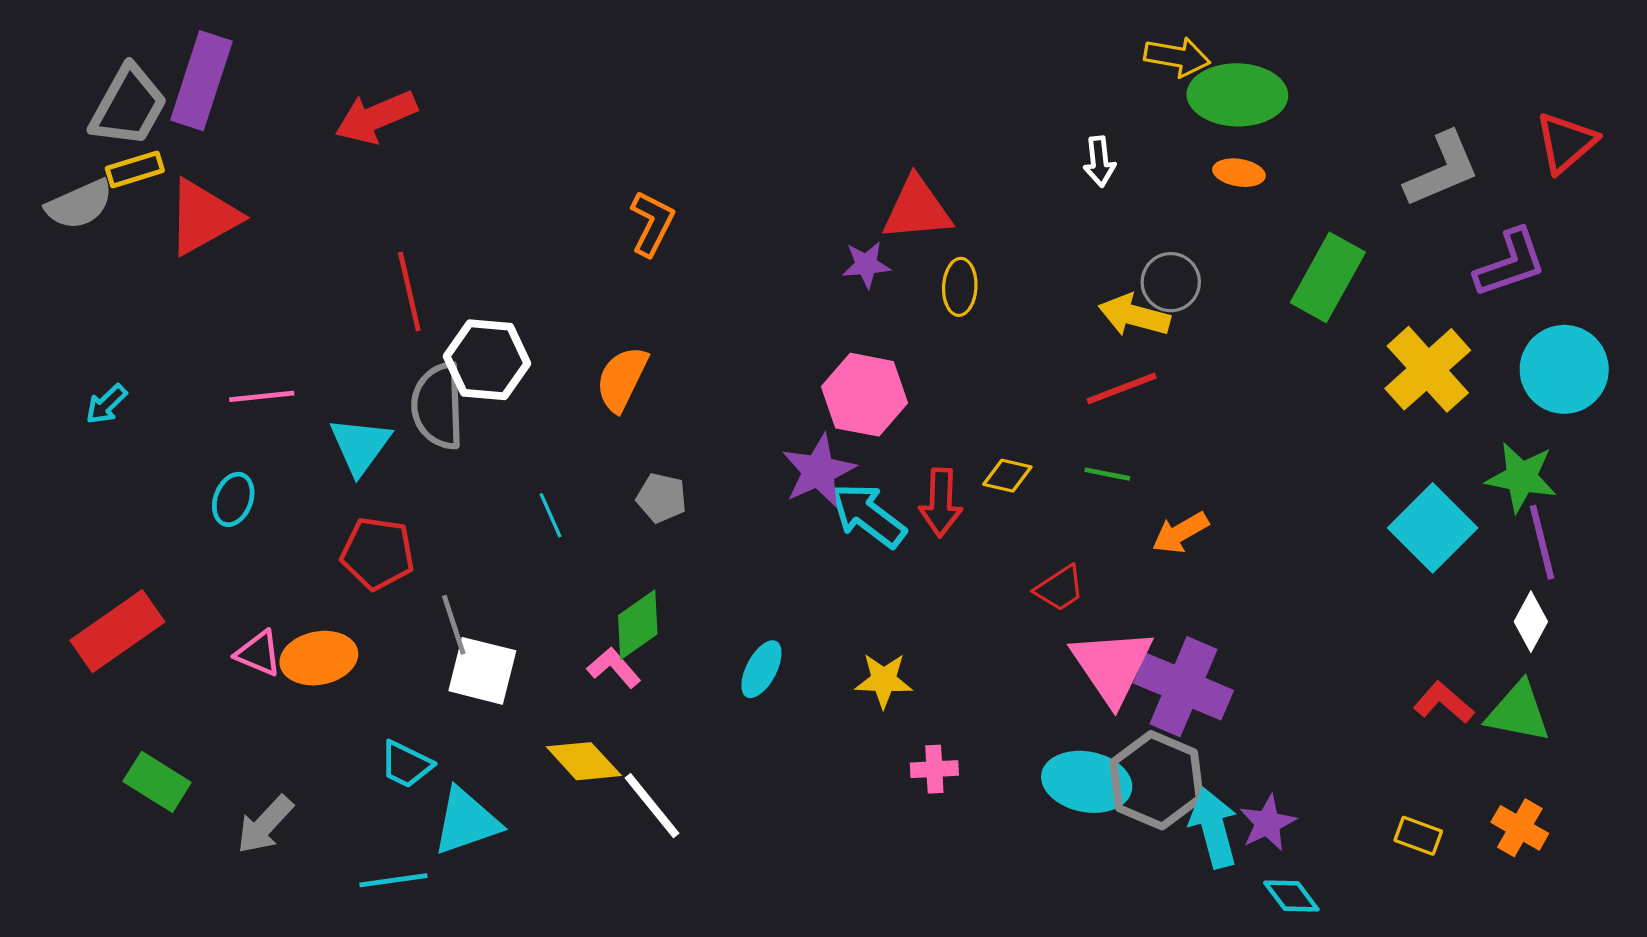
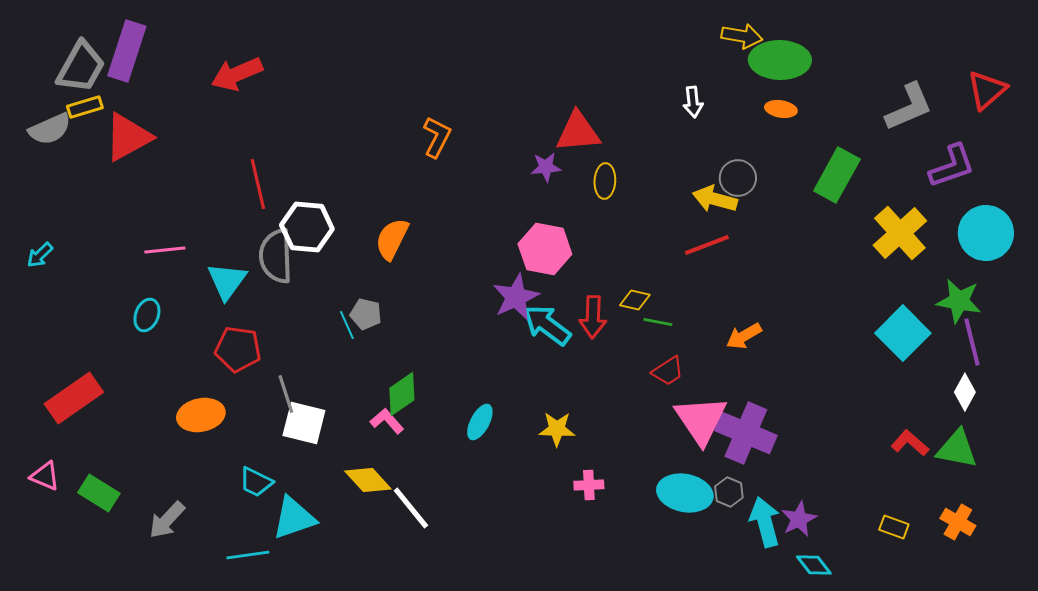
orange L-shape: (652, 223) -> (437, 137), moved
cyan arrow: (106, 404) -> (40, 255), moved
green line: (1107, 474) -> (658, 322), moved
gray pentagon: (662, 498) -> (366, 314), moved
pink triangle: (259, 653) -> (45, 476), moved
gray hexagon: (1156, 780) -> (729, 492), size x0.5

